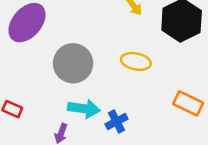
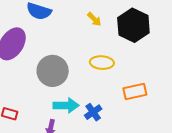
orange rectangle: (188, 103) -> (135, 92), moved, turned -30

